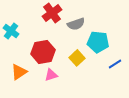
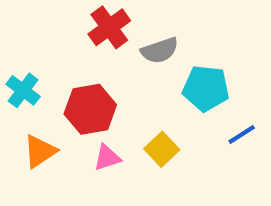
cyan cross: (11, 31) -> (23, 90), moved
yellow square: (77, 58) -> (162, 149), moved

